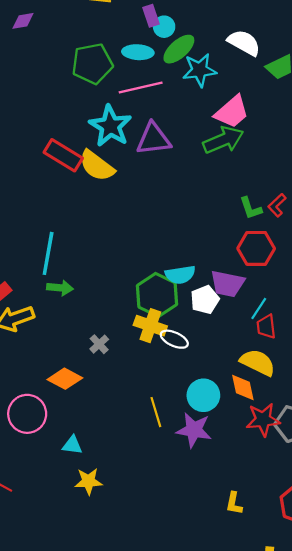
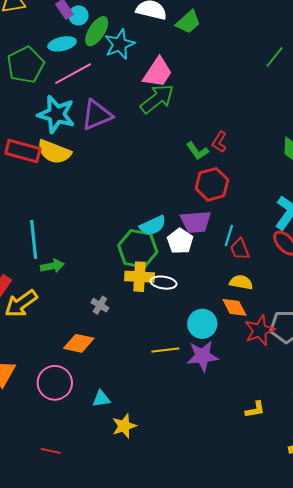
yellow semicircle: (258, 363) -> (241, 282), size x0.7
yellow line: (156, 412) -> (165, 350), turned -64
yellow L-shape: (234, 503) -> (255, 410), turned -95

